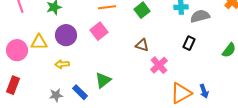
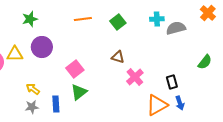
pink square: (99, 31) -> (75, 69), moved
black rectangle: (189, 43) -> (172, 82), moved, turned -40
yellow arrow: (62, 64) -> (33, 89), moved, turned 40
blue rectangle: (80, 92) -> (56, 104), turned 42

